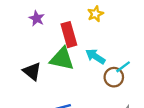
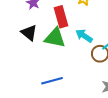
black triangle: (32, 71) -> (29, 33), moved

